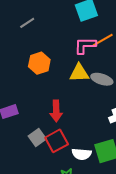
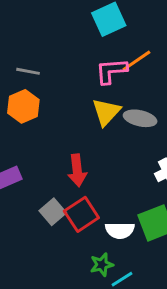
gray line: (27, 23) -> (28, 71), moved, turned 49
orange hexagon: (39, 63) -> (23, 106), moved
yellow triangle: (79, 73) -> (106, 112), turned -40

